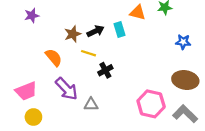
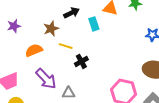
purple star: (32, 15) -> (14, 26), moved
black arrow: (96, 31) -> (71, 13), moved
orange semicircle: (54, 57) -> (34, 50), turned -72

